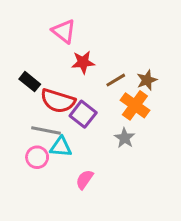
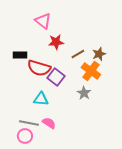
black rectangle: (30, 82) -> (20, 55), turned -40
gray line: (46, 131) -> (29, 123), moved
pink circle: (37, 157) -> (25, 136), moved
pink semicircle: (85, 179) -> (49, 123), moved, turned 88

